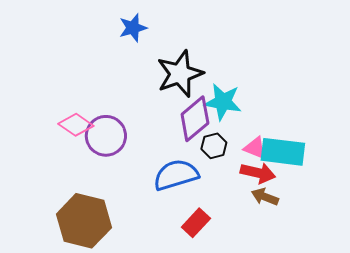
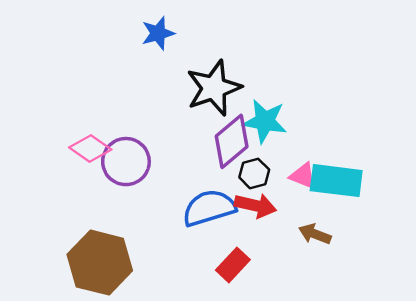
red arrow: (258, 173) -> (255, 206), moved

